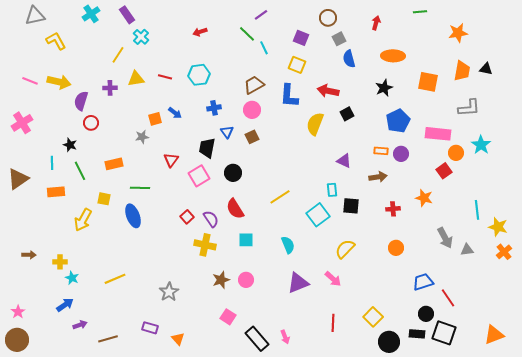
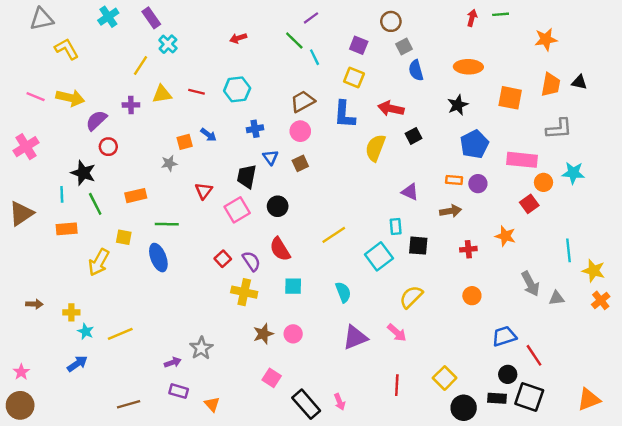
red arrow: (376, 23) -> (472, 18), moved
purple semicircle: (81, 101) -> (96, 120), turned 30
black star: (70, 145) -> (83, 173), size x1.5
cyan star: (481, 145) -> (573, 173), turned -30
yellow line: (115, 279) -> (120, 334), moved
purple arrow: (80, 325) -> (173, 362), moved

